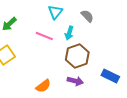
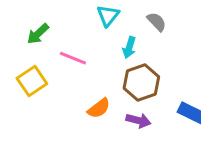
pink line: (44, 36) -> (73, 58), moved
orange semicircle: (43, 86) -> (99, 108), moved

